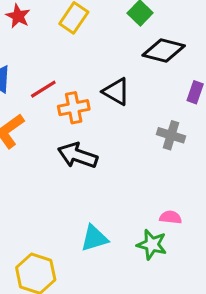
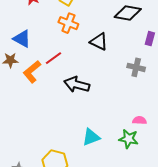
red line: (43, 89) -> (53, 58), moved
orange cross: (74, 108) -> (68, 23), moved, turned 36

